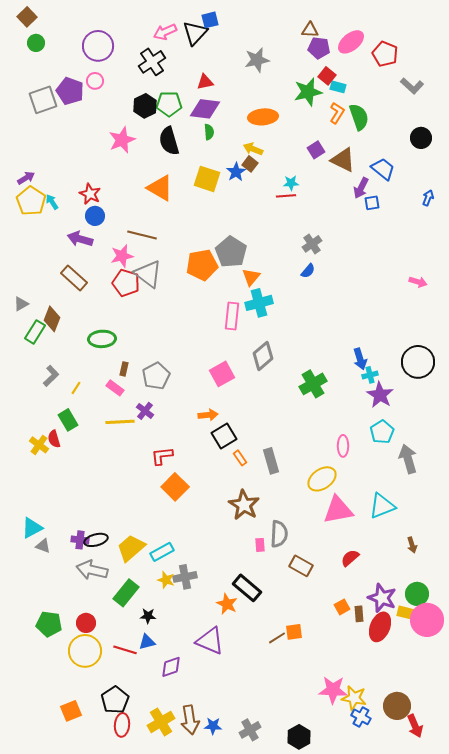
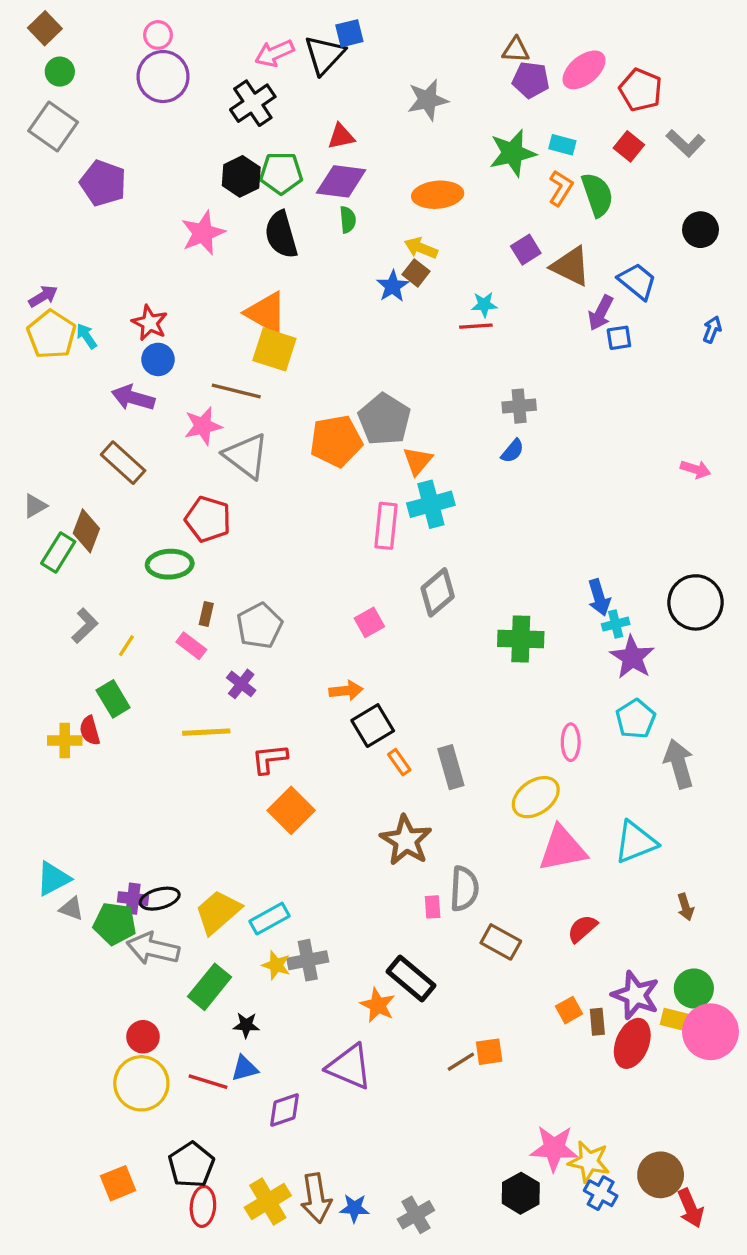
red square: (327, 76) -> (629, 146), moved
pink circle: (95, 81) -> (158, 35), moved
purple pentagon: (70, 91) -> (103, 183), moved
gray square: (43, 100) -> (53, 126), moved, turned -36
yellow square: (207, 179) -> (274, 349), moved
gray cross: (312, 244) -> (519, 406), turned 30
red pentagon: (126, 283) -> (208, 519), moved
pink square: (222, 374) -> (369, 622), size x0.7
green cross: (313, 384) -> (521, 639), turned 32
yellow line: (120, 422) -> (206, 732), moved
yellow cross: (39, 445) -> (65, 741), turned -36
green pentagon: (49, 624) -> (115, 924), moved
black hexagon: (299, 737) -> (521, 1193), moved

